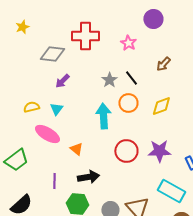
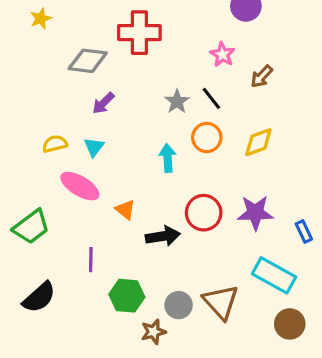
pink star: (128, 43) -> (222, 55), moved
cyan arrow: (103, 116) -> (168, 158), size x0.7
black arrow: (88, 177) -> (163, 236), moved

